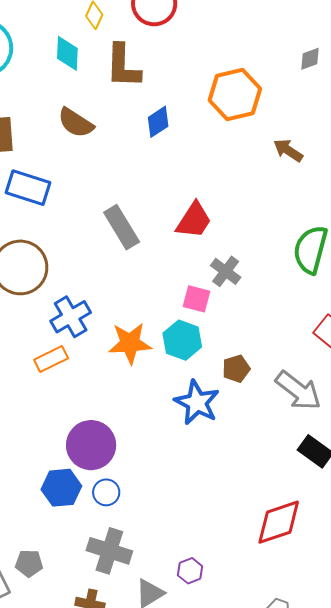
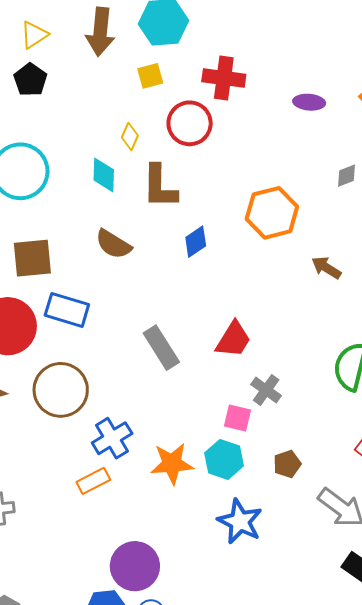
brown pentagon: (236, 369) -> (287, 464), moved

